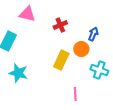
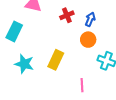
blue arrow: (93, 34) -> (90, 19), moved
yellow rectangle: (61, 60) -> (56, 60), moved

